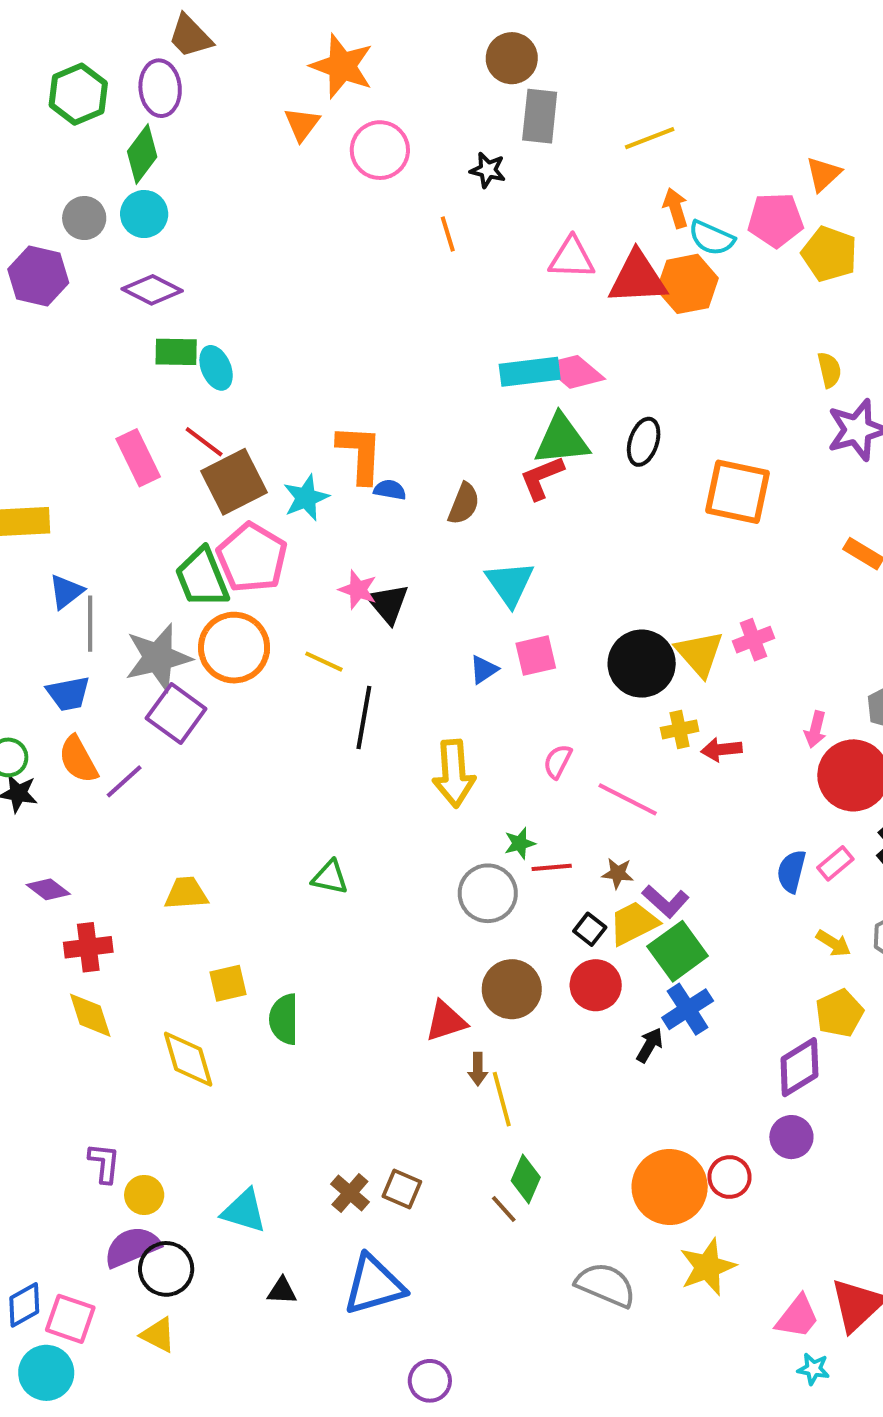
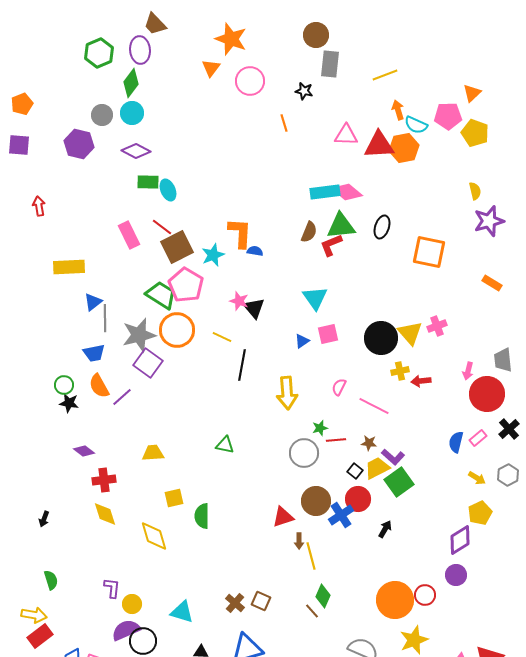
brown semicircle: (464, 504) -> (309, 232), moved
green trapezoid: (202, 578) -> (161, 295), turned 144
blue cross: (688, 1009) -> (341, 515), moved

